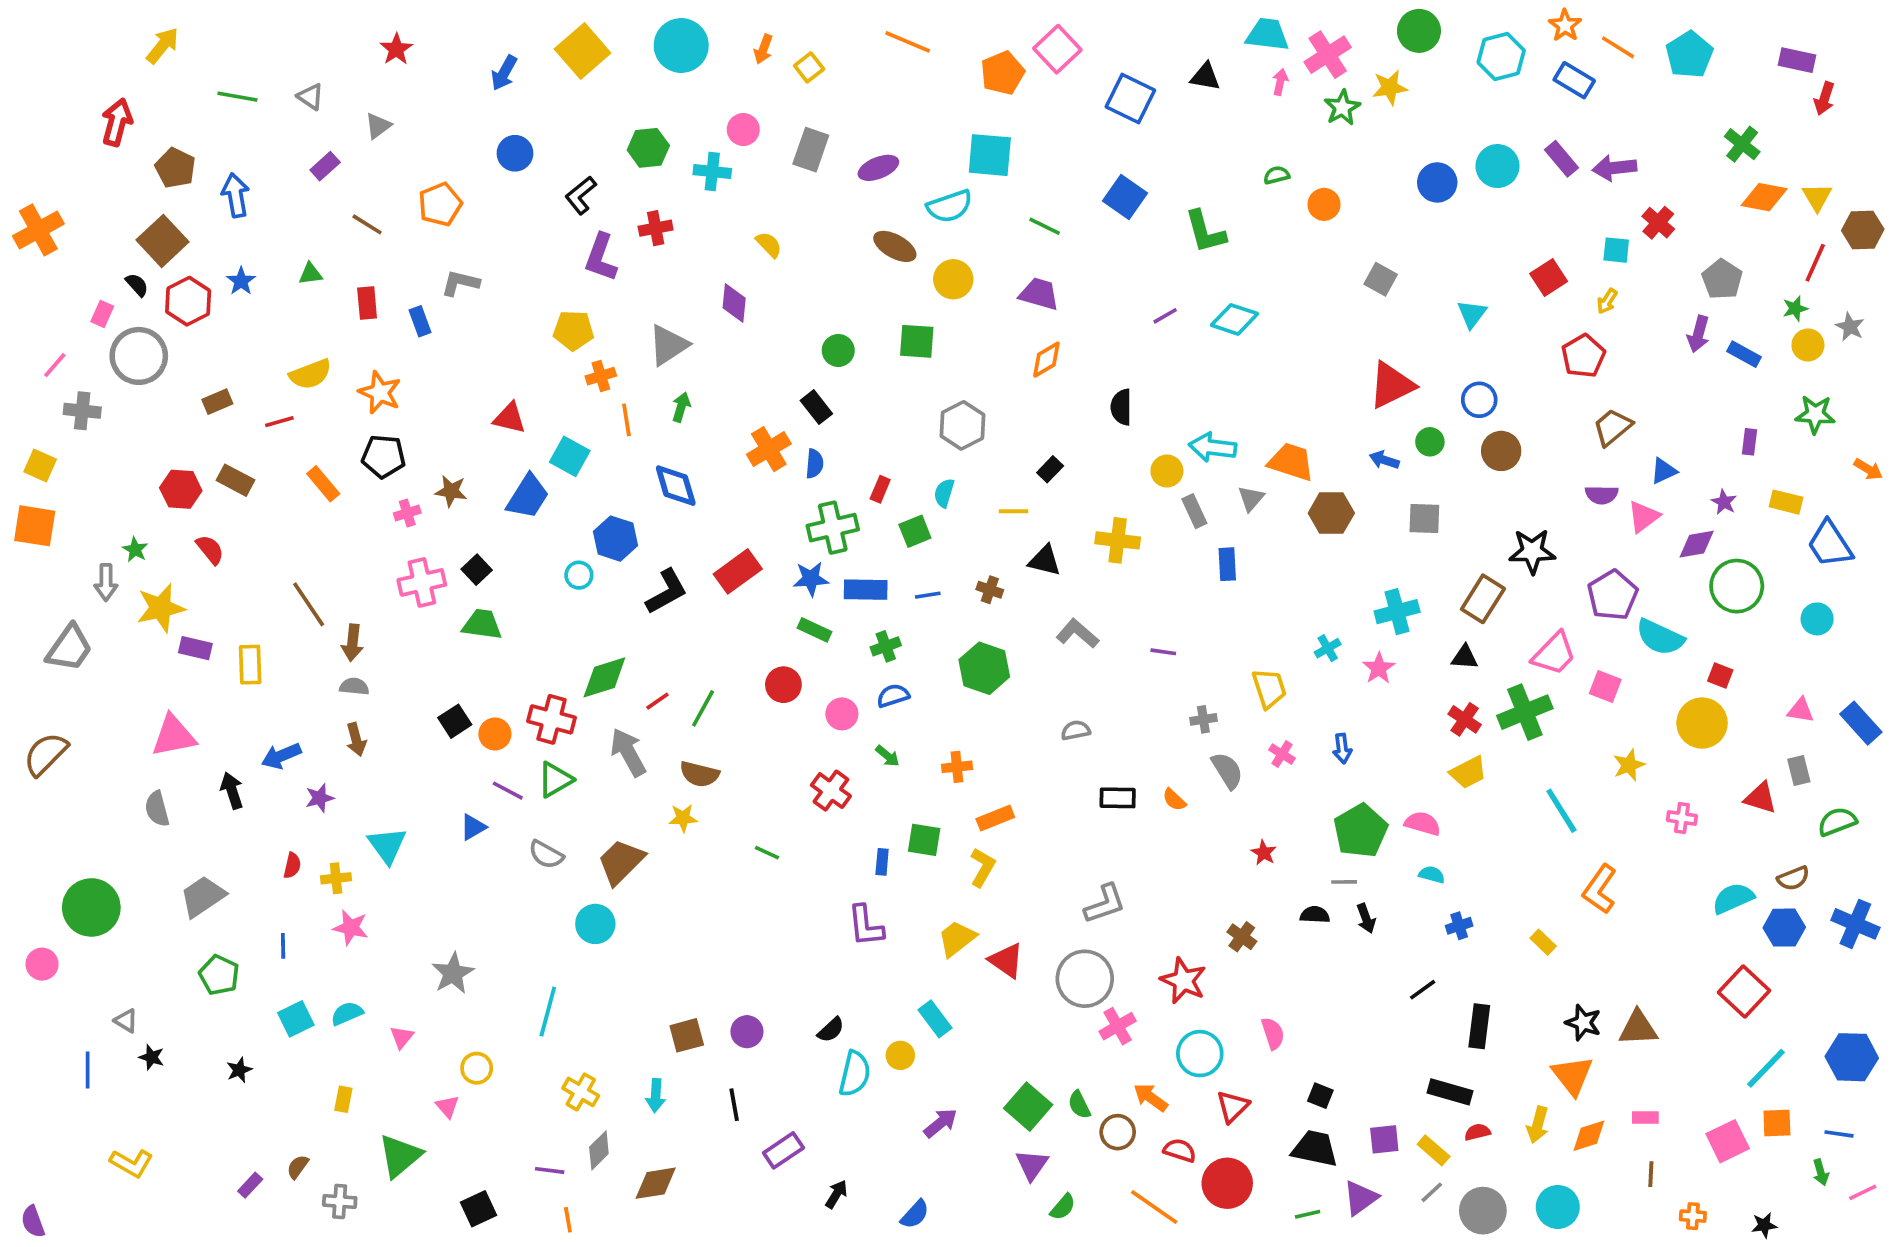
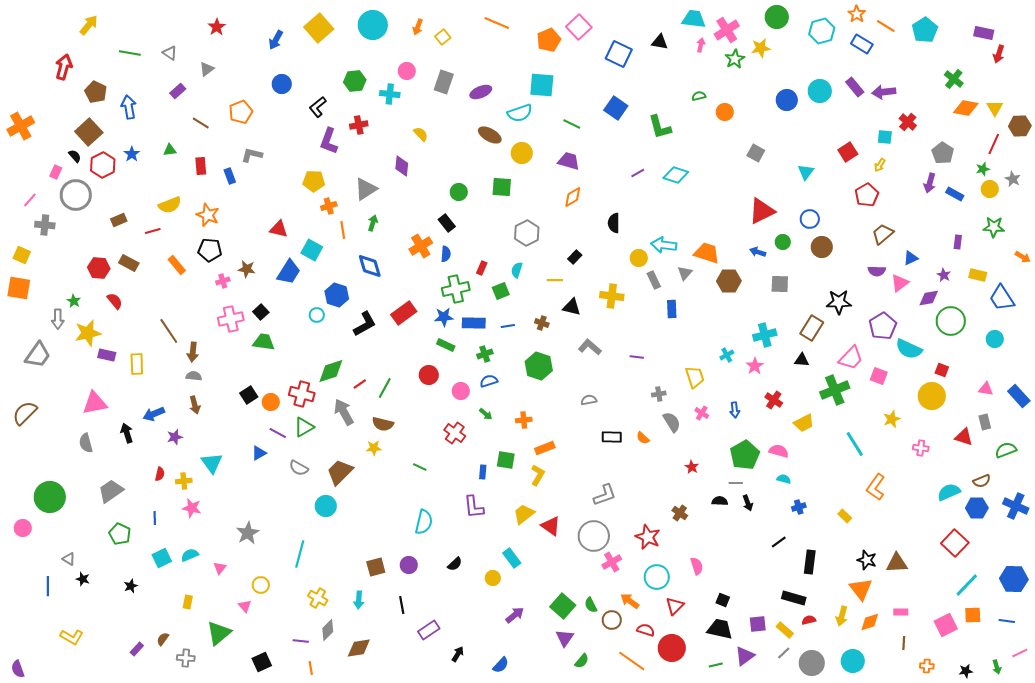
red cross: (1465, 719) -> (774, 400), moved
cyan semicircle: (855, 1074) -> (424, 522), moved
green arrow: (1821, 1172) -> (997, 667), moved

